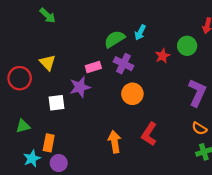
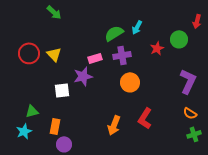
purple cross: (123, 64) -> (122, 55), turned -36
red circle: (20, 78) -> (29, 53), moved
orange arrow: (115, 142) -> (114, 125), turned -150
cyan star: (32, 159) -> (24, 131), moved

